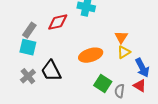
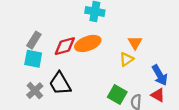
red diamond: (58, 22) -> (65, 46), moved
yellow triangle: (124, 52) -> (126, 59), moved
orange ellipse: (91, 55) -> (88, 43), moved

